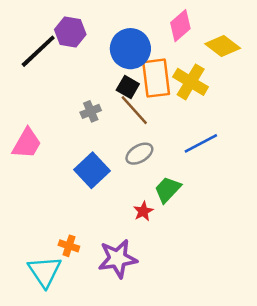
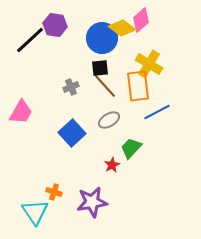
yellow diamond: (223, 46) -> (122, 28), moved
orange rectangle: (156, 78) -> (138, 86), moved
black square: (128, 87) -> (100, 68), turned -36

